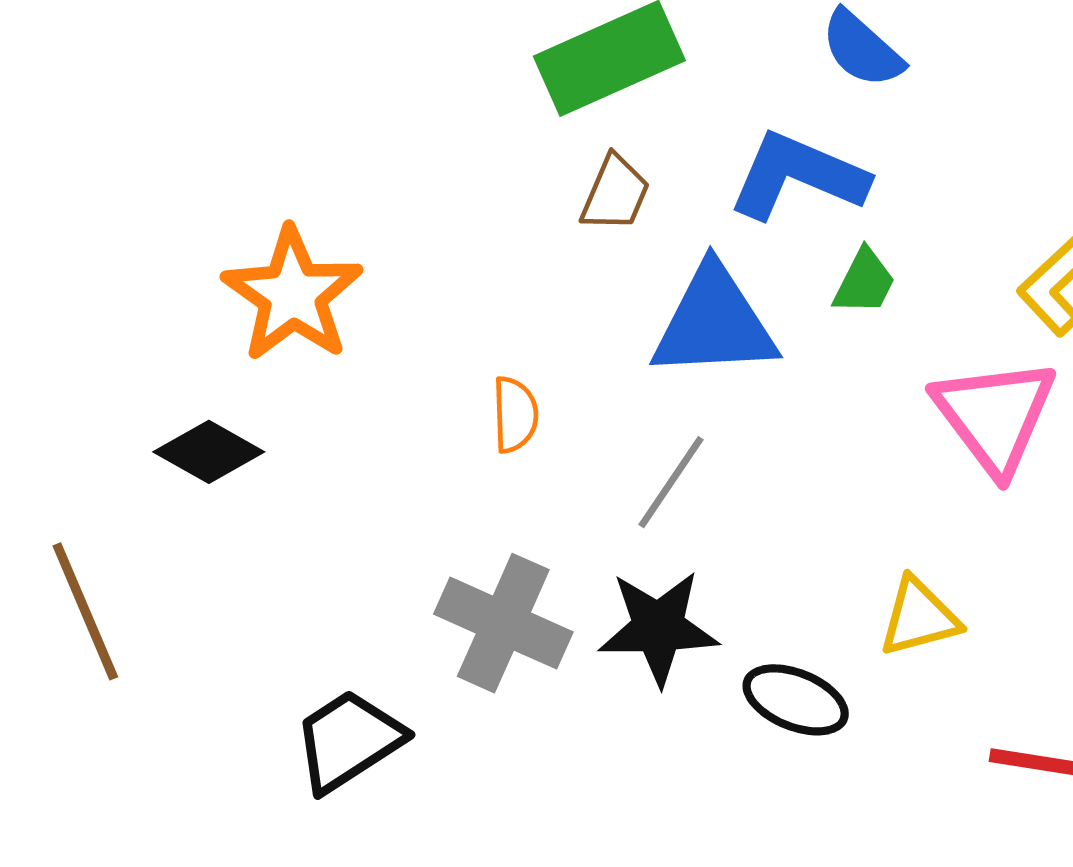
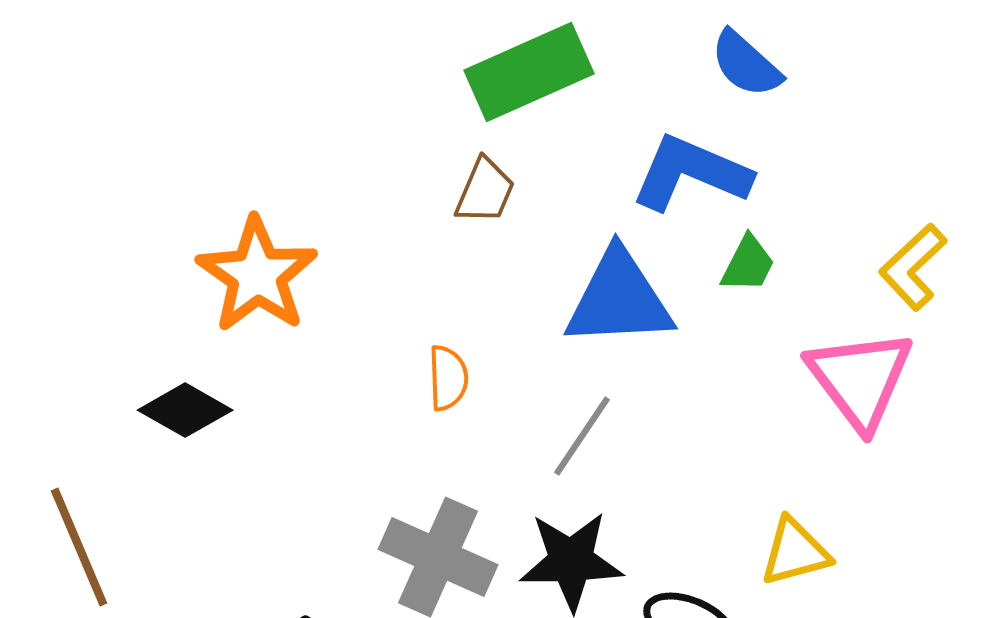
brown trapezoid: (615, 193) -> (485, 191), moved

